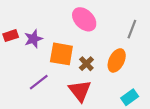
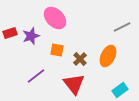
pink ellipse: (84, 19) -> (55, 18), moved
gray line: (132, 29) -> (122, 27), turned 42
orange square: (61, 54) -> (57, 50), size x0.6

